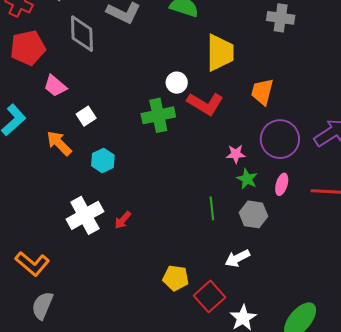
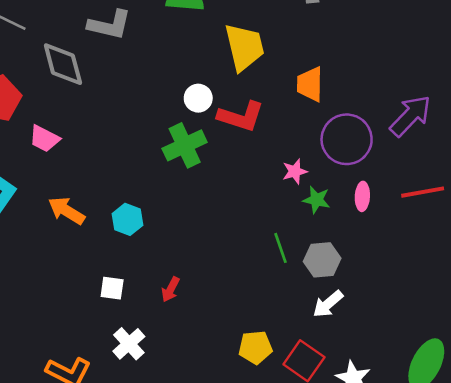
white square: (86, 116) -> (112, 288), moved, turned -36
gray hexagon: (253, 214) -> (322, 260), moved
white cross: (85, 215) -> (129, 344), moved, size x0.7

